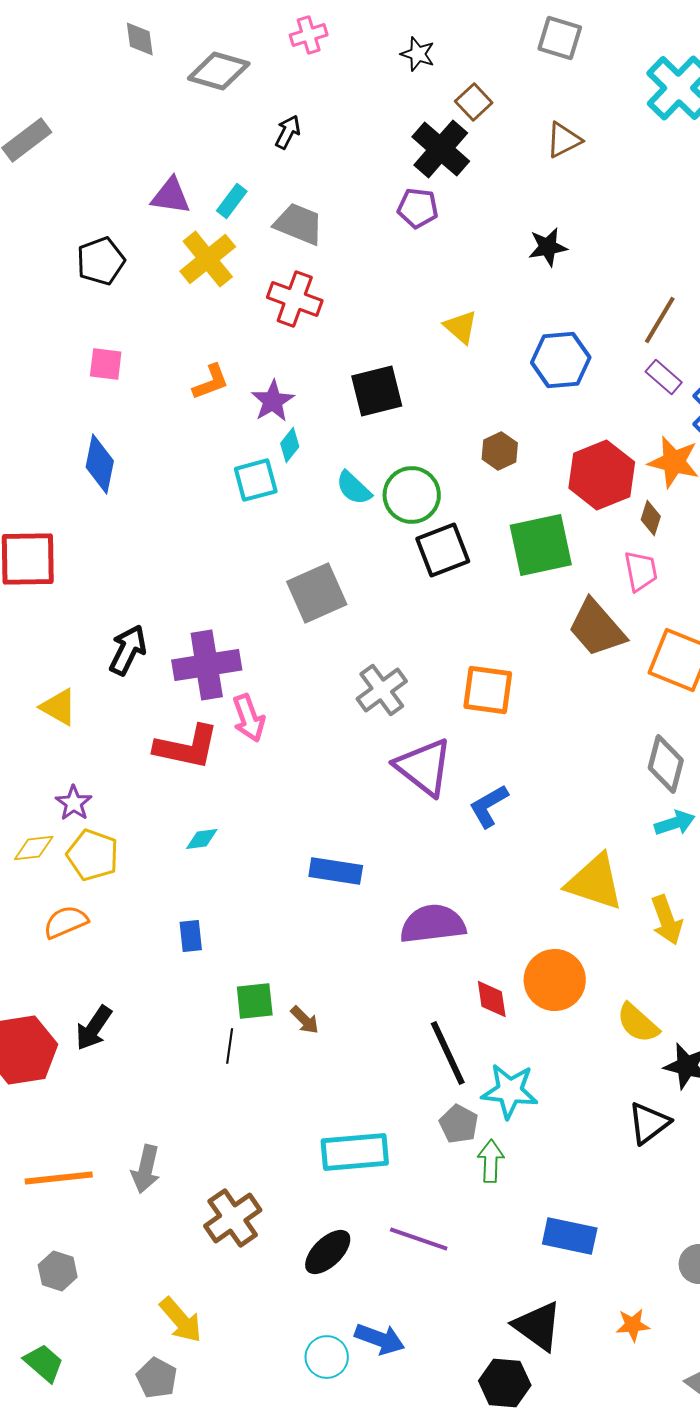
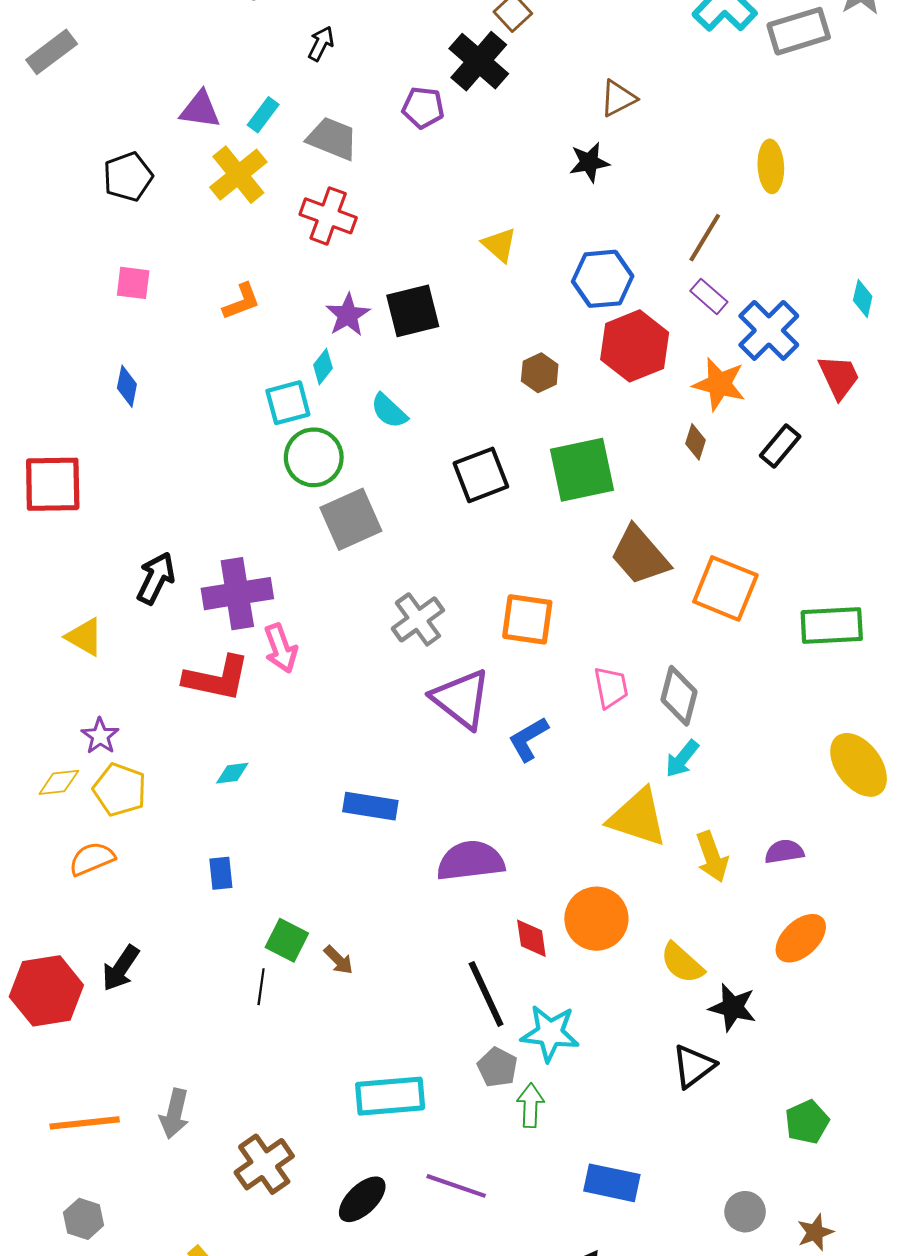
brown triangle: (564, 140) -> (618, 98), moved
purple pentagon: (418, 208) -> (423, 108), moved
purple star: (273, 401) -> (348, 315), moved
blue diamond: (100, 464) -> (127, 386), size x0.7
red hexagon: (602, 475) -> (635, 346), moved
green circle: (412, 495) -> (314, 457), moved
pink trapezoid: (641, 571) -> (611, 687), moved
gray diamond: (666, 764) -> (679, 696), moved
cyan arrow: (675, 823) -> (682, 759), moved, turned 147
green square: (255, 1001) -> (287, 940), turned 33

